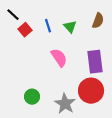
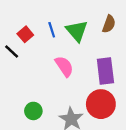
black line: (13, 15) -> (12, 51), moved
green triangle: (70, 27) -> (77, 31), size x1.5

